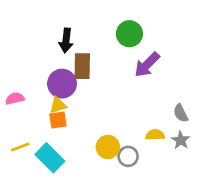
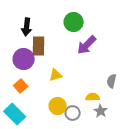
yellow triangle: (58, 105) -> (56, 75), moved
gray semicircle: (181, 113) -> (112, 81), turned 40
orange square: (58, 120) -> (21, 86), turned -32
gray star: (181, 140) -> (101, 111), moved

